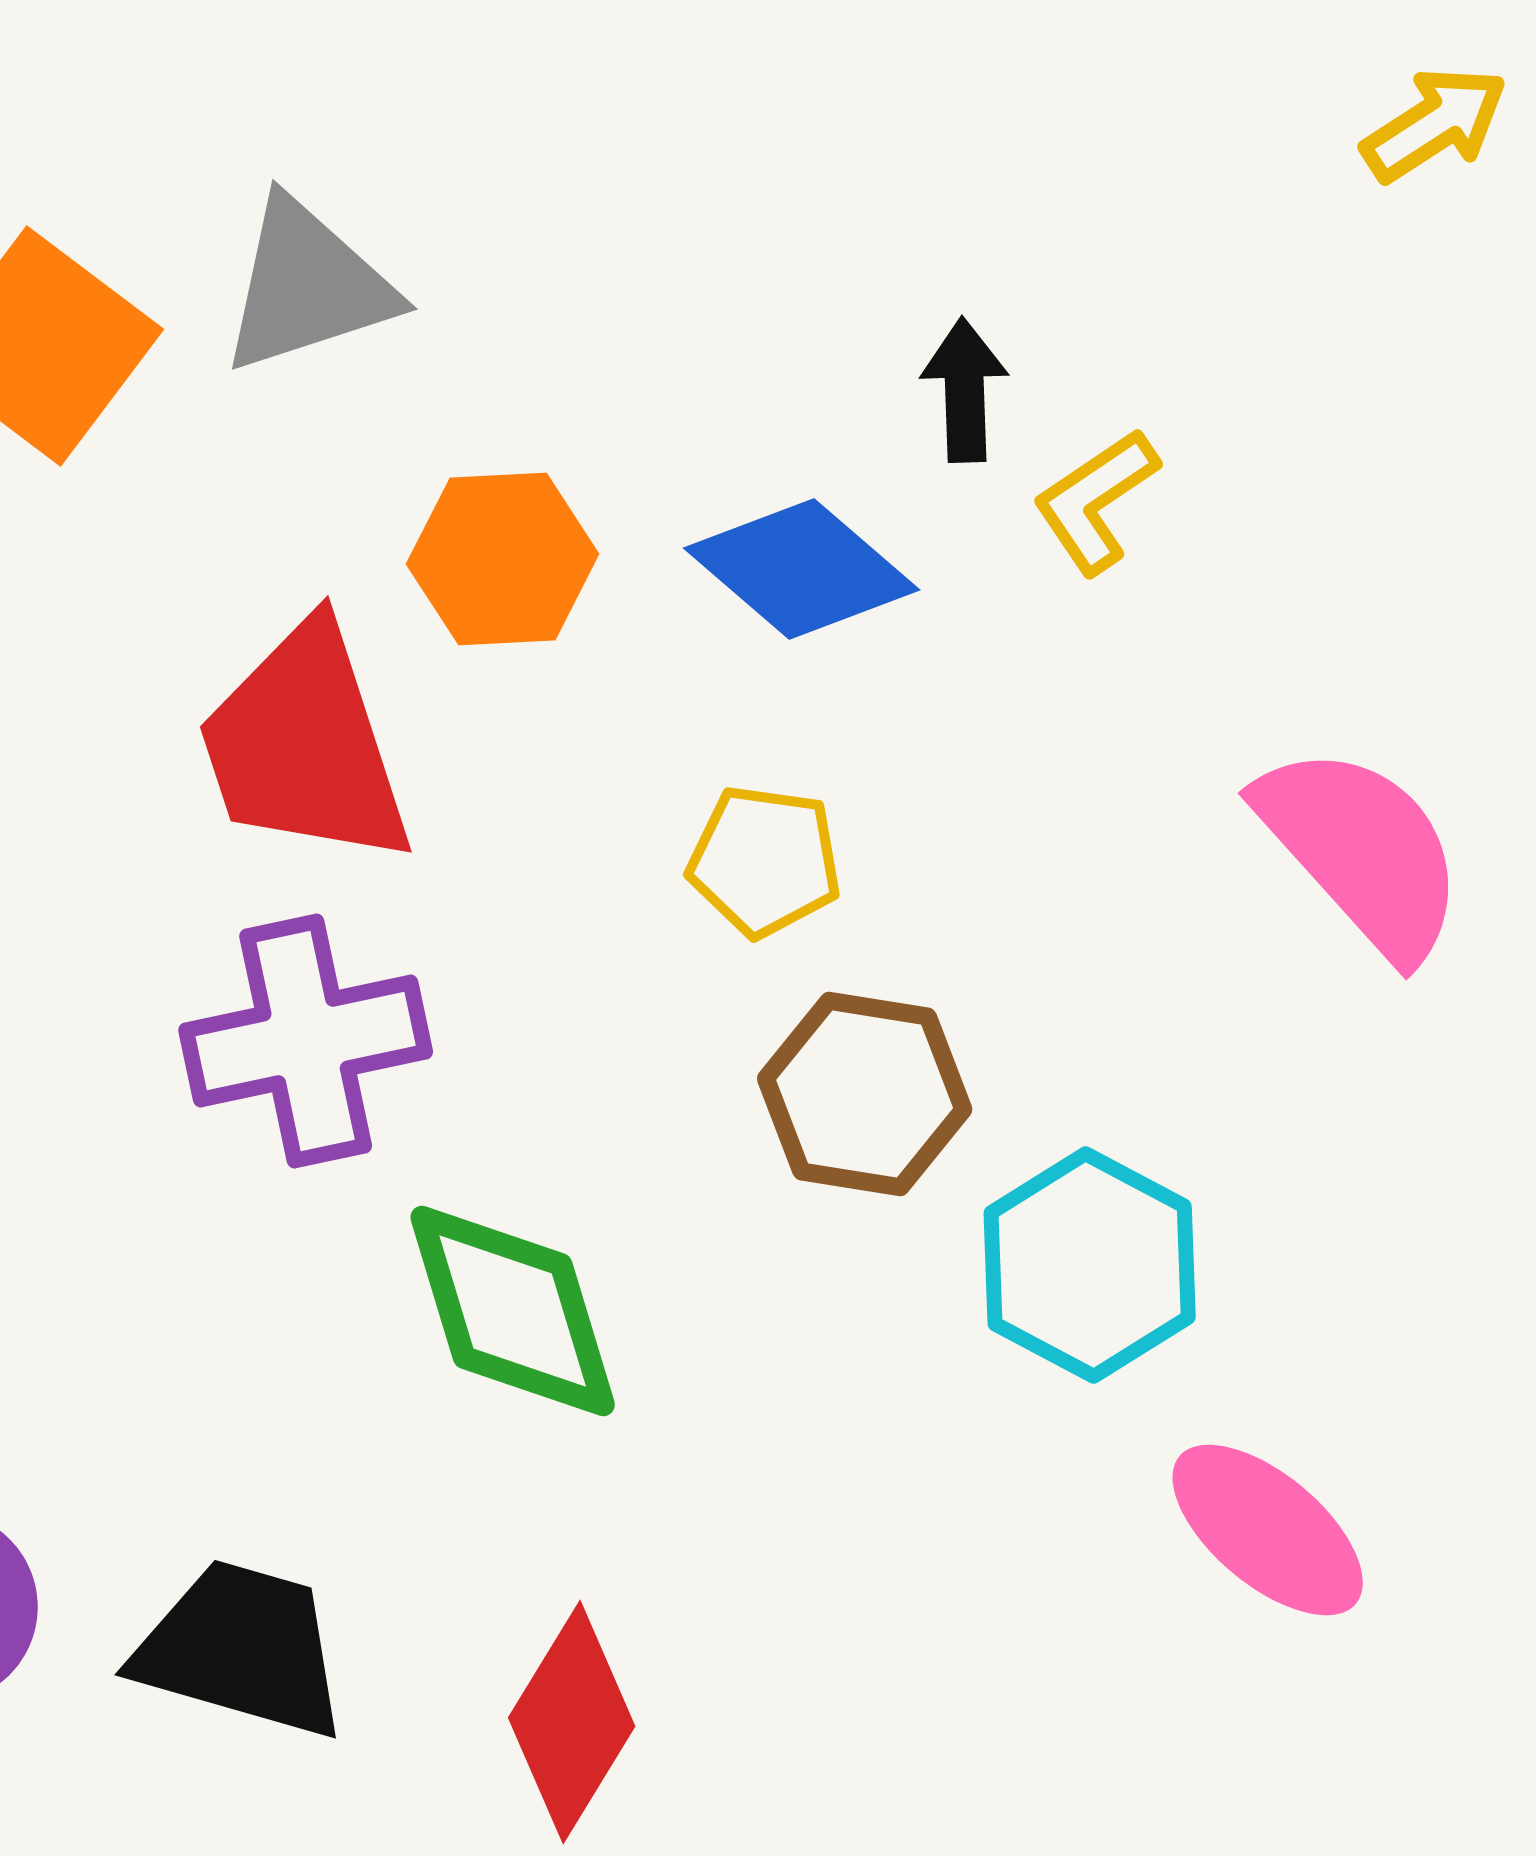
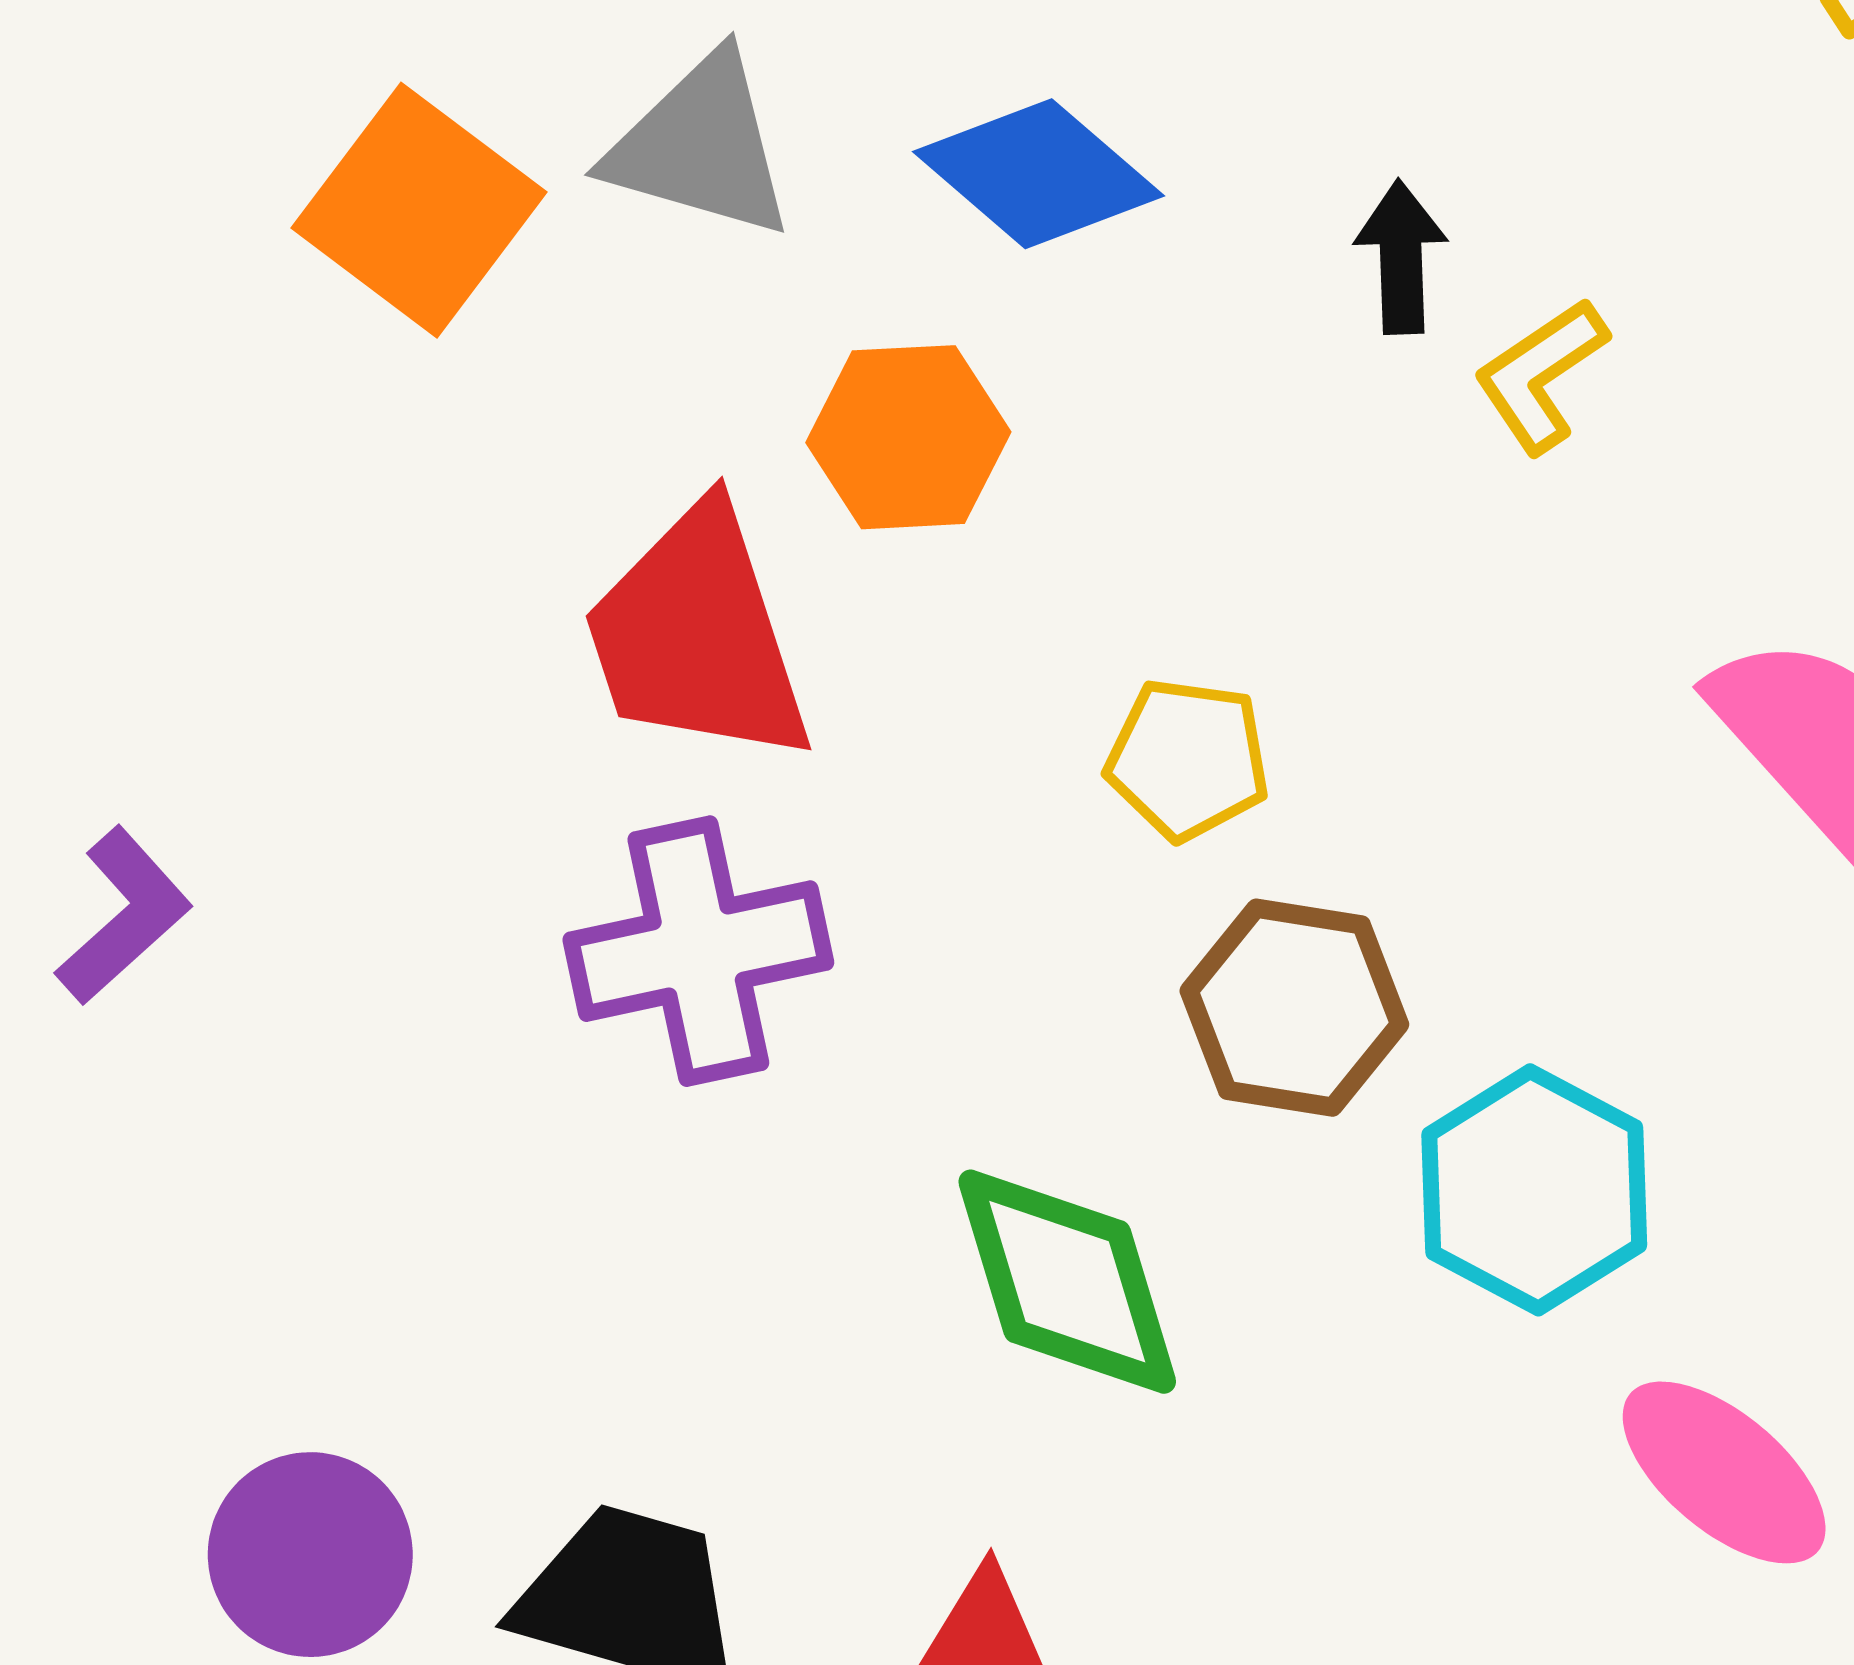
gray triangle: (308, 286) -> (700, 146), turned 34
blue diamond: (802, 569) -> (1038, 174), moved
green diamond: (513, 1311) -> (1067, 1282), moved

